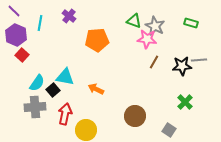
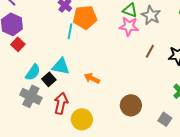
cyan line: (40, 23) -> (70, 31), moved
pink star: (147, 39) -> (129, 26), moved
orange pentagon: (97, 40) -> (85, 17), moved
gray cross: (35, 107) -> (31, 96), turned 30

